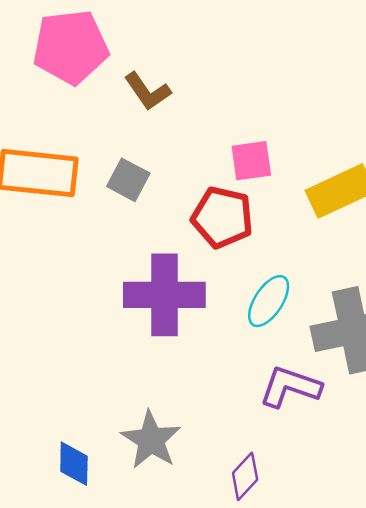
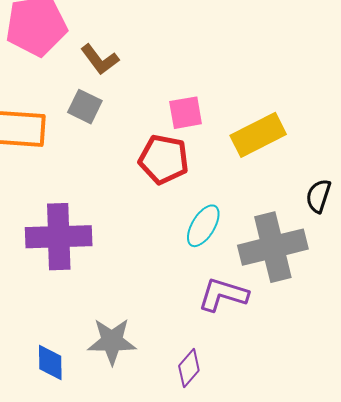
gray square: (128, 180) -> (85, 107), moved
purple cross: (164, 295) -> (59, 237), moved
gray star: (151, 440) -> (112, 341), turned -30

